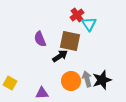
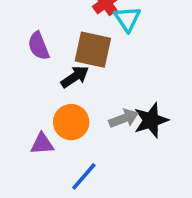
gray arrow: (87, 79) -> (124, 118), turned 84
orange circle: (71, 81) -> (71, 122), moved

